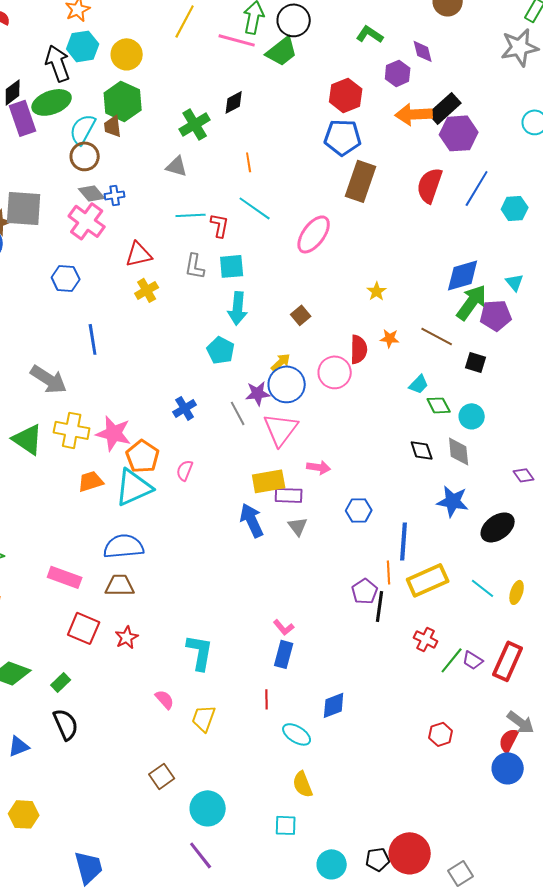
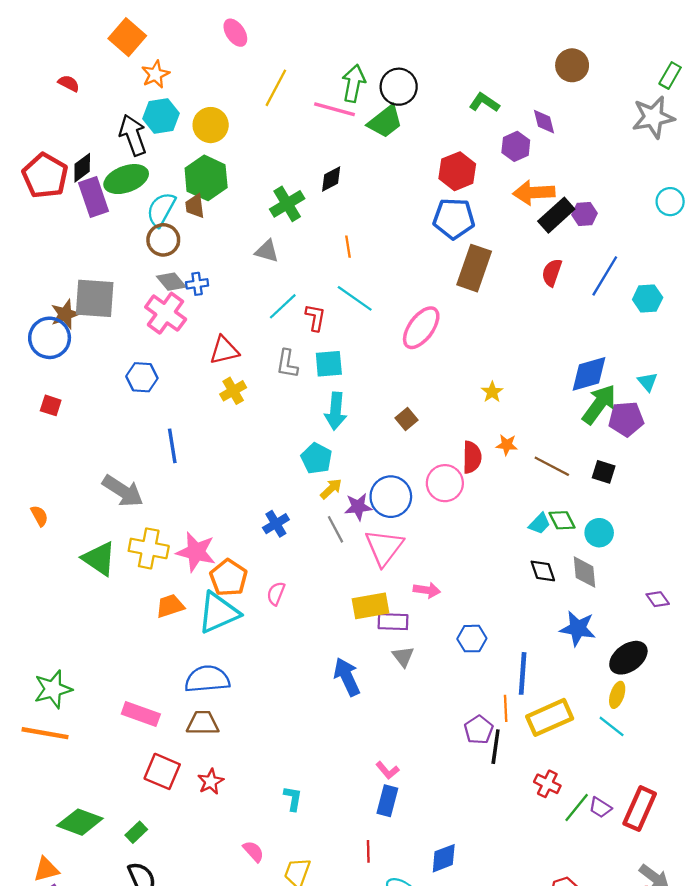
black rectangle: (445, 108) -> (556, 215), moved
purple hexagon: (459, 133) -> (584, 214), size x0.6
red semicircle: (430, 185) -> (552, 273), size x0.7
cyan line: (191, 215) -> (283, 306), turned -40
brown line: (437, 336) -> (552, 466), moved
yellow arrow: (281, 362) -> (331, 489), moved
cyan trapezoid: (419, 384) -> (539, 524), moved
blue arrow: (252, 520) -> (347, 677), moved
yellow ellipse: (517, 592) -> (617, 695), moved
cyan L-shape: (200, 652) -> (293, 798), size x0.6

